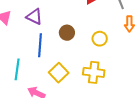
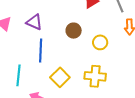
brown circle: (67, 33) -> (74, 31), moved

